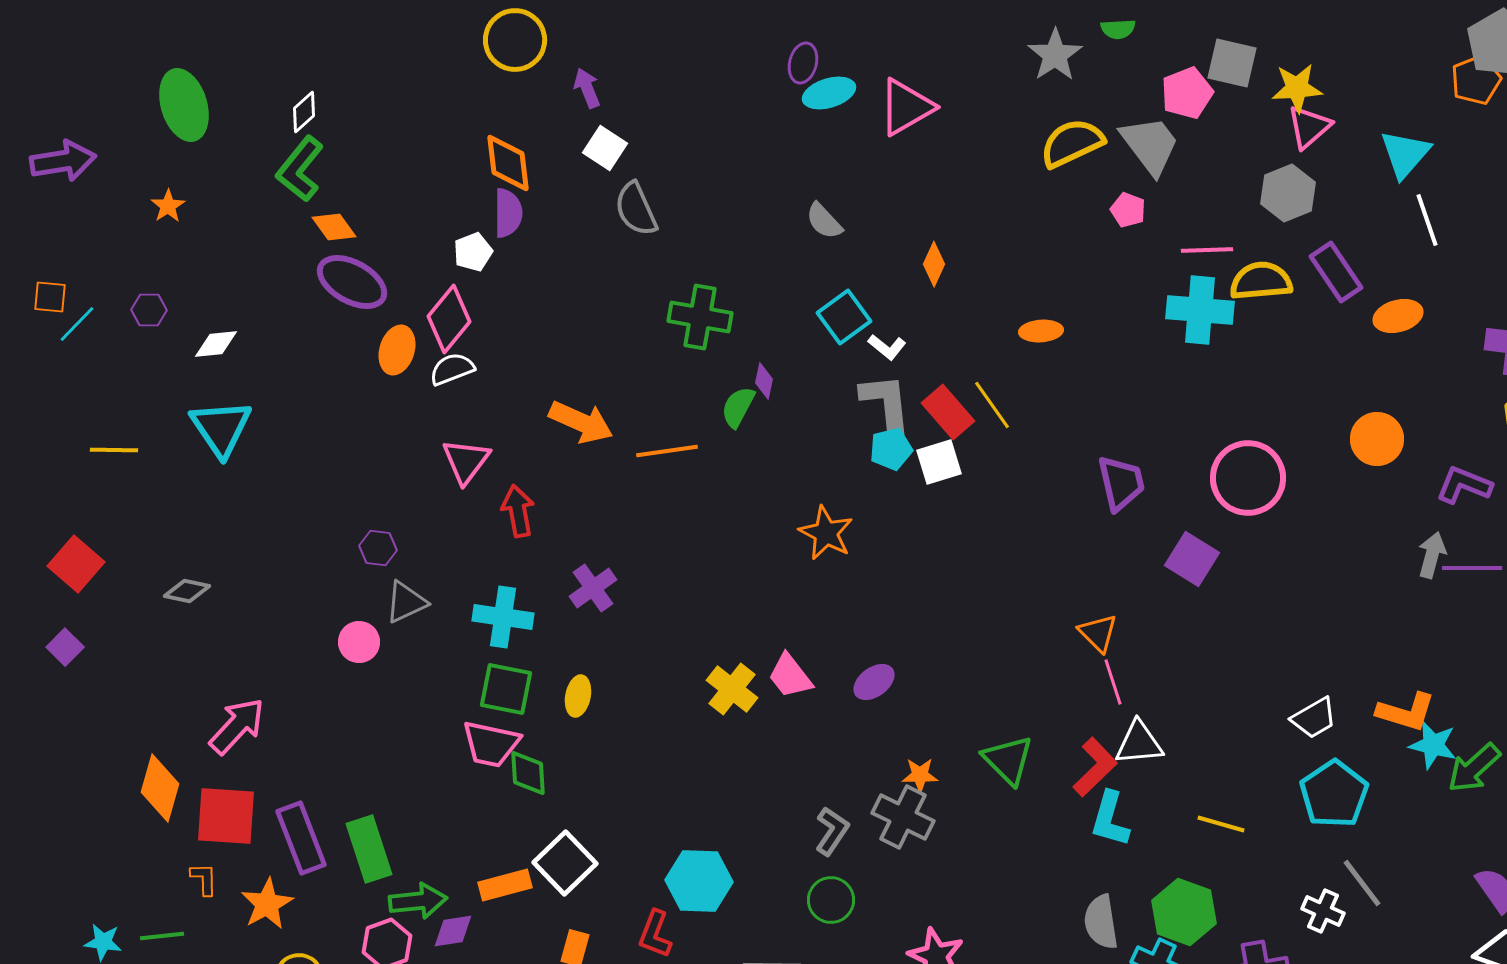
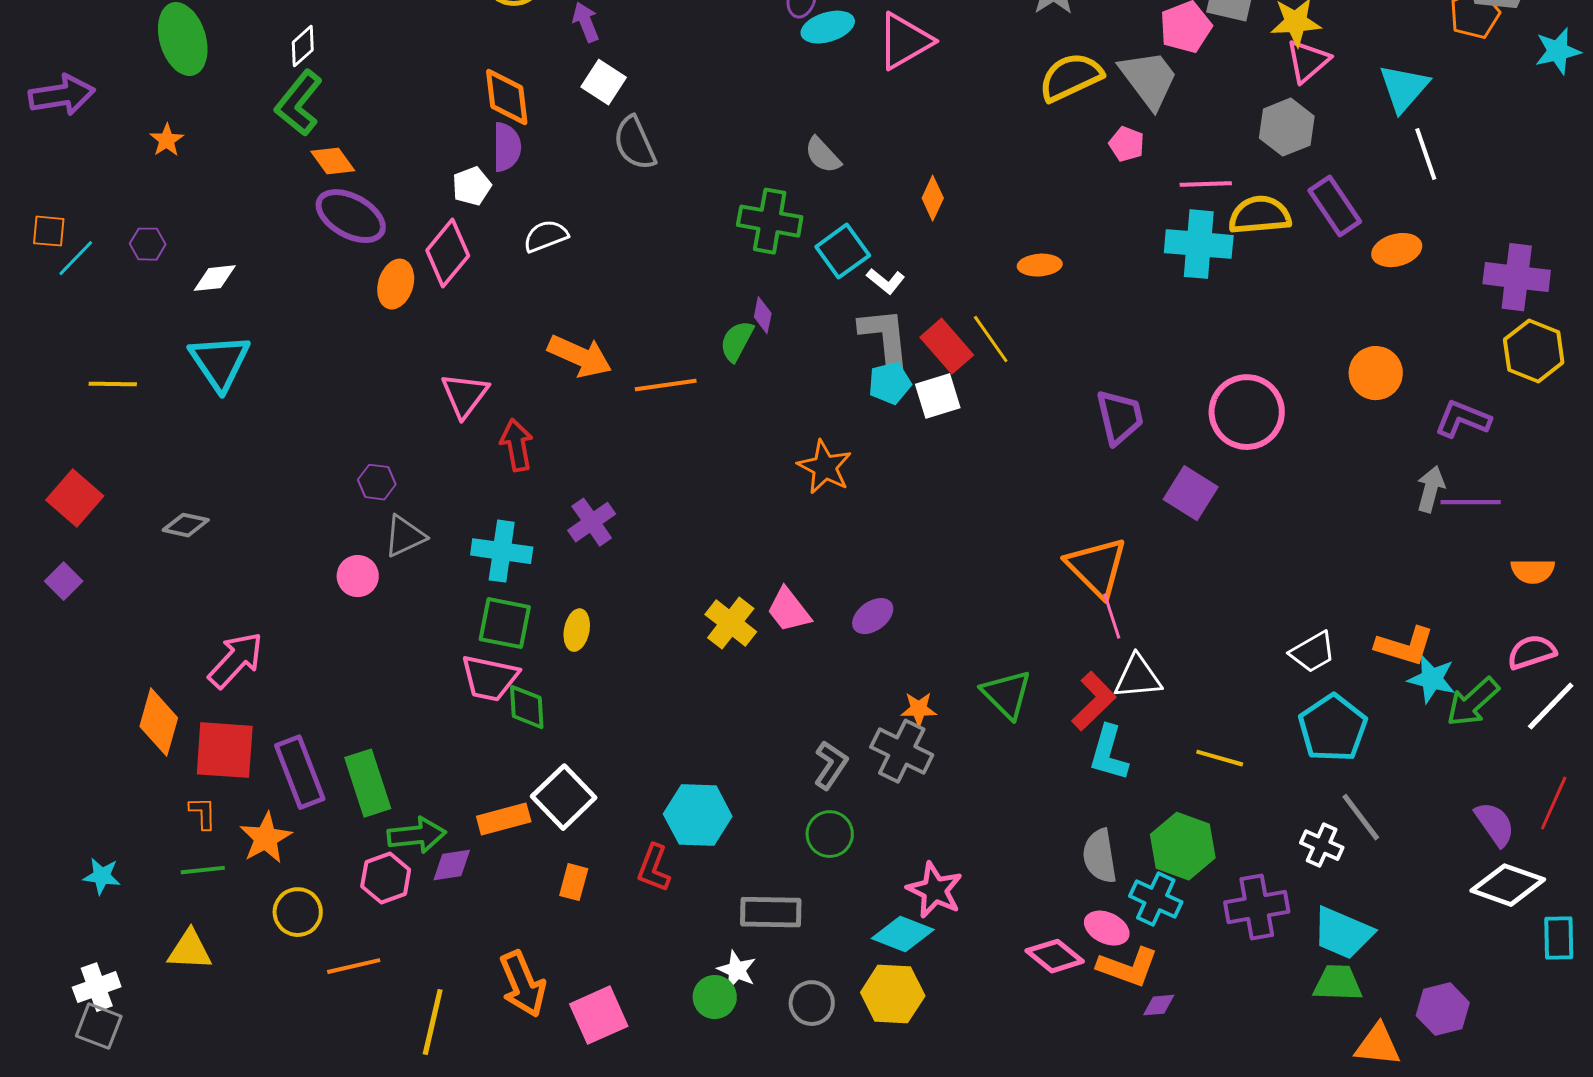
green cross: (700, 317) -> (770, 221), moved
white semicircle: (452, 369) -> (546, 236), moved
orange triangle: (1098, 633) -> (1097, 567), size x1.6
green line: (162, 936) -> (203, 870), moved

